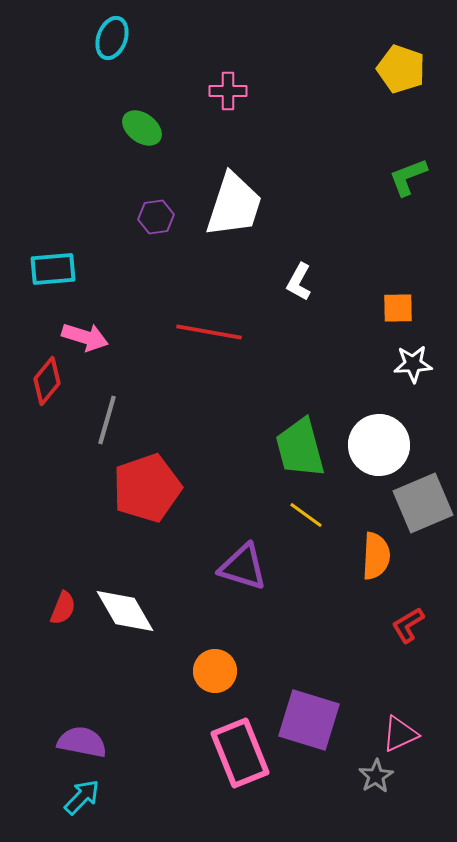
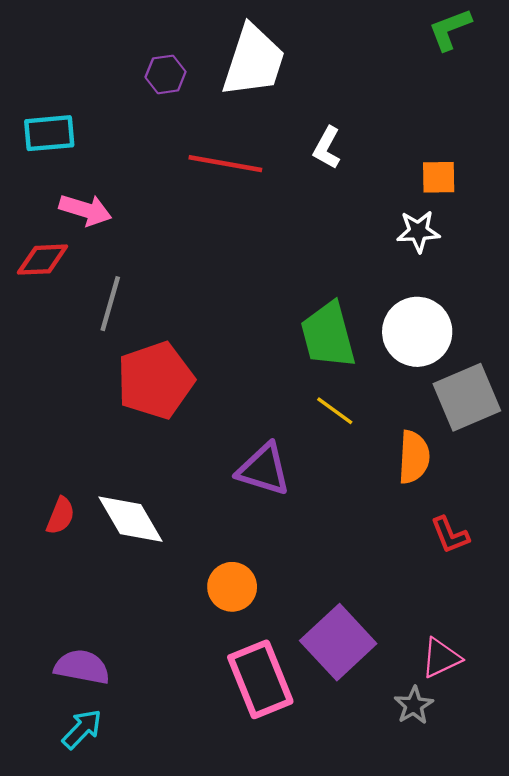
red line: (209, 332) -> (225, 164), moved
white star: (413, 364) -> (418, 231), moved
red diamond: (47, 381) -> (43, 260), turned 48
red L-shape: (408, 625) -> (450, 535), turned -81
purple square: (309, 720) -> (338, 642), turned 30

